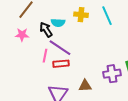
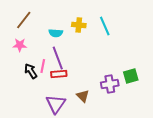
black arrow: (46, 30) -> (31, 71), moved
purple line: (60, 48) -> (58, 58), turned 35
brown triangle: (85, 86) -> (83, 96), turned 48

